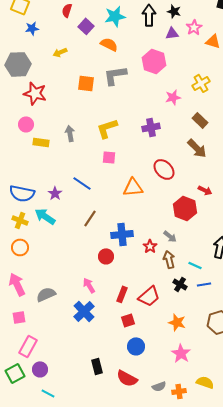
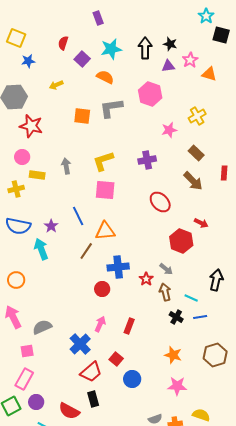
pink square: (109, 157) -> (105, 190), size x1.5
blue line: (82, 183) -> (78, 216), turned 30
orange triangle: (133, 187) -> (105, 231), moved
cyan arrow: (45, 216) -> (41, 249), turned 35
yellow cross: (20, 220) -> (16, 189), moved, turned -35
pink arrow: (89, 285) -> (100, 324), moved, turned 56
red rectangle: (122, 294) -> (129, 326), moved
red trapezoid: (149, 296) -> (91, 372), moved
pink square: (19, 317) -> (27, 351), moved
red square: (128, 320) -> (116, 359), moved, turned -32
pink star: (181, 353) -> (177, 386), turned -30
red semicircle: (127, 378) -> (69, 411), moved

